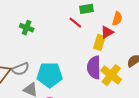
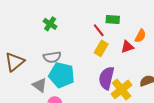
yellow rectangle: (99, 42) -> (101, 48), moved
gray semicircle: (20, 69) -> (52, 57), moved

